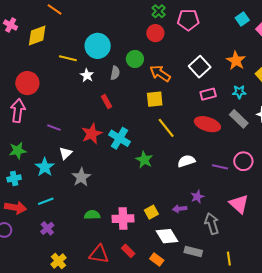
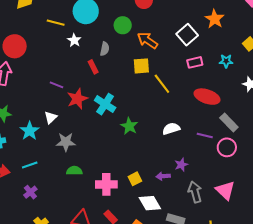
orange star: (236, 61) -> (215, 19), moved
gray semicircle: (115, 73) -> (105, 49), moved
gray rectangle: (239, 119) -> (229, 122), moved
red ellipse: (207, 124) -> (207, 97), moved
purple line: (54, 128) -> (56, 85), moved
yellow line: (166, 128) -> (162, 84), moved
pink circle: (243, 161) -> (227, 147), moved
gray star: (81, 177) -> (66, 142), turned 30
pink triangle: (239, 204) -> (225, 190), moved
green semicircle: (92, 215) -> (74, 171), moved

